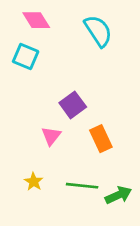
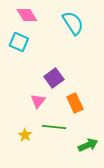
green line: (82, 186) -> (54, 127), moved

